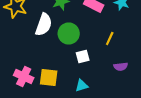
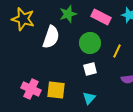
green circle: (69, 34) -> (90, 43), moved
cyan triangle: (82, 86) -> (89, 98), turned -32

